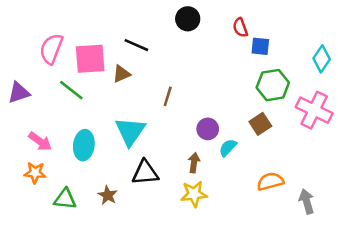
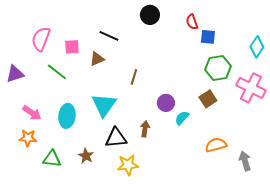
pink square: (90, 59) -> (72, 47), size x0.6
brown arrow: (194, 163) -> (145, 129), moved
yellow star: (194, 194) -> (128, 165), moved

